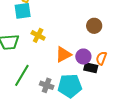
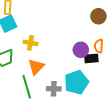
brown circle: (94, 26) -> (98, 16), moved
orange triangle: (63, 54) -> (36, 67), moved
green line: (22, 75) -> (27, 87), turned -30

